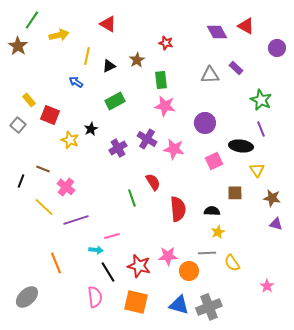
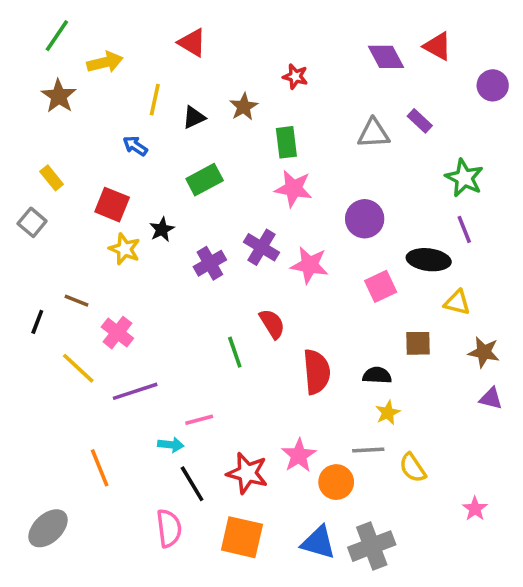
brown star: (18, 46) -> (59, 96), moved
red square: (50, 115) -> (112, 205), moved
yellow triangle: (257, 170) -> (457, 302), turned -42
pink star: (168, 256) -> (299, 455), turned -30

